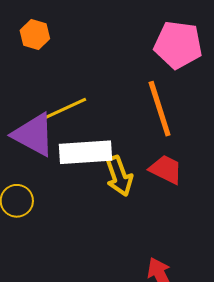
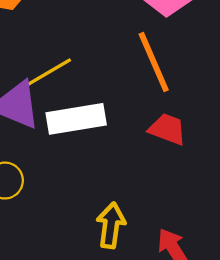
yellow arrow: (119, 176) -> (111, 225), moved, turned -147

